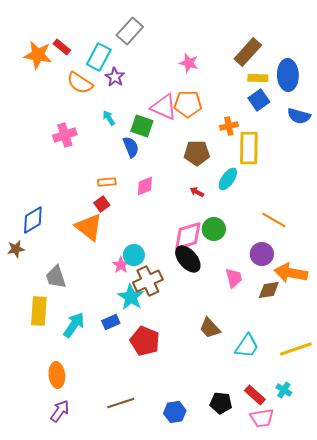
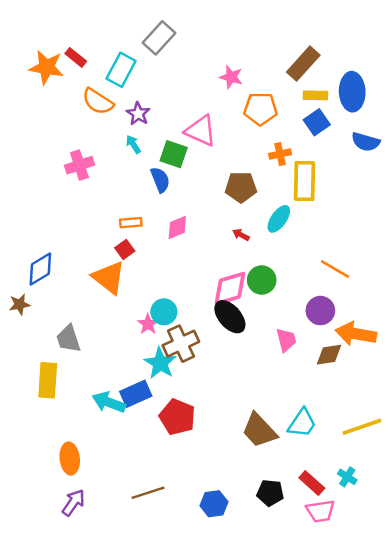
purple star: (115, 77) -> (138, 114), moved
orange pentagon: (188, 104) -> (260, 109), moved
blue rectangle: (111, 322) -> (136, 394), size x1.4
cyan arrow: (74, 325) -> (109, 402), moved, turned -104
brown trapezoid: (210, 328) -> (259, 430), moved, size x1.4

